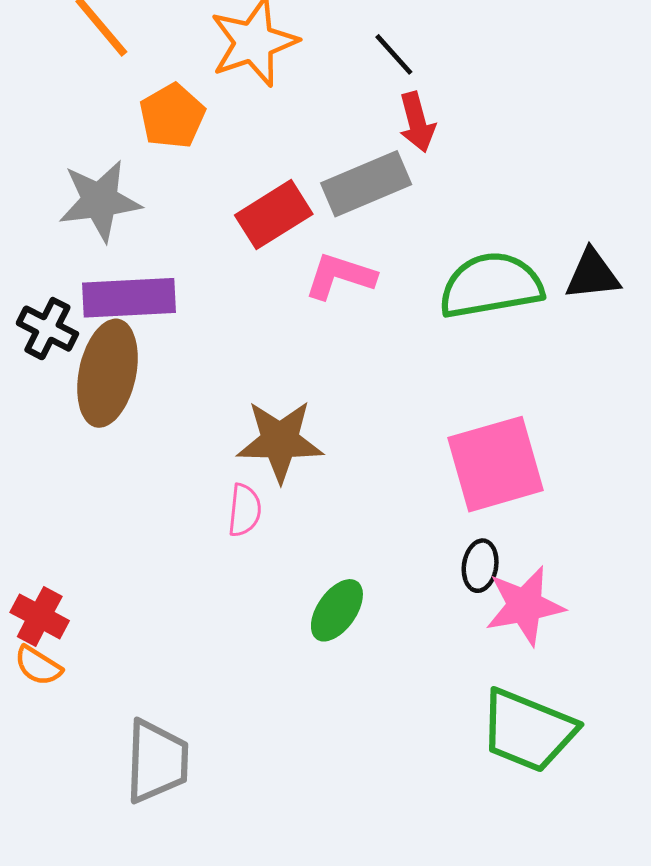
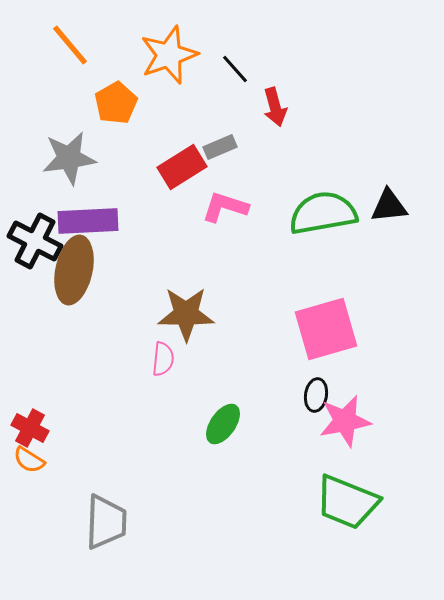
black line: (394, 54) -> (235, 69), moved
gray rectangle: (366, 184) -> (220, 147), moved, size x0.6
black cross: (47, 329) -> (35, 241), size x1.4

